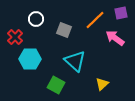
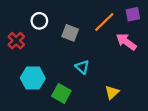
cyan hexagon: (30, 59) -> (33, 78), moved
cyan triangle: (75, 61) -> (82, 67), size x0.6

